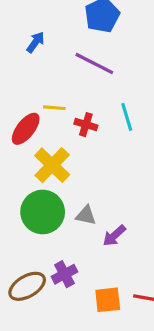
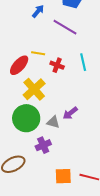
blue arrow: (36, 42) -> (38, 11), moved
purple arrow: (114, 236) -> (70, 113), moved
purple cross: (64, 274) -> (43, 145), moved

